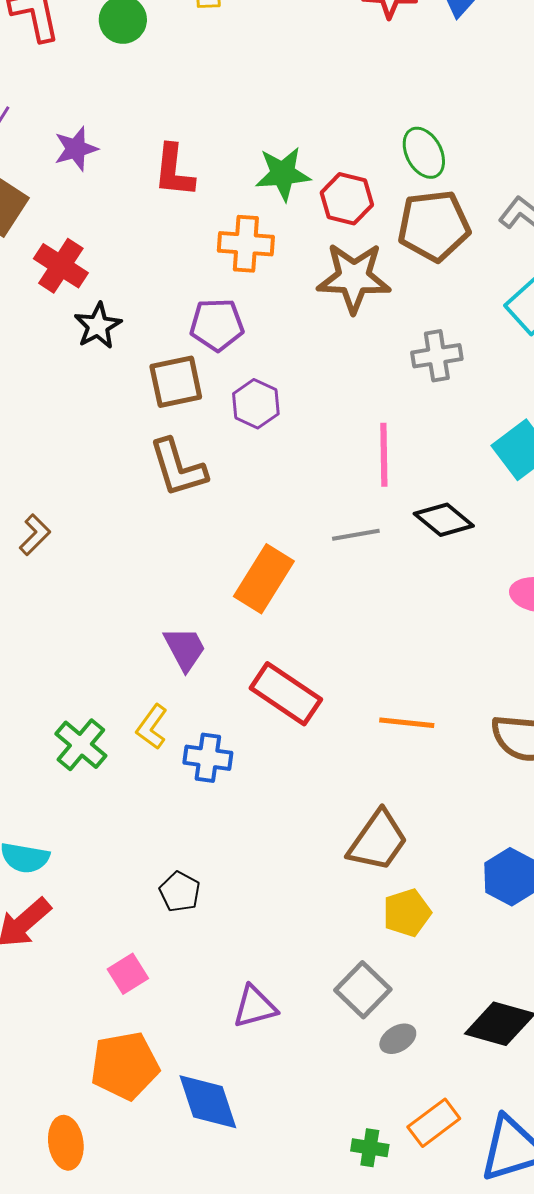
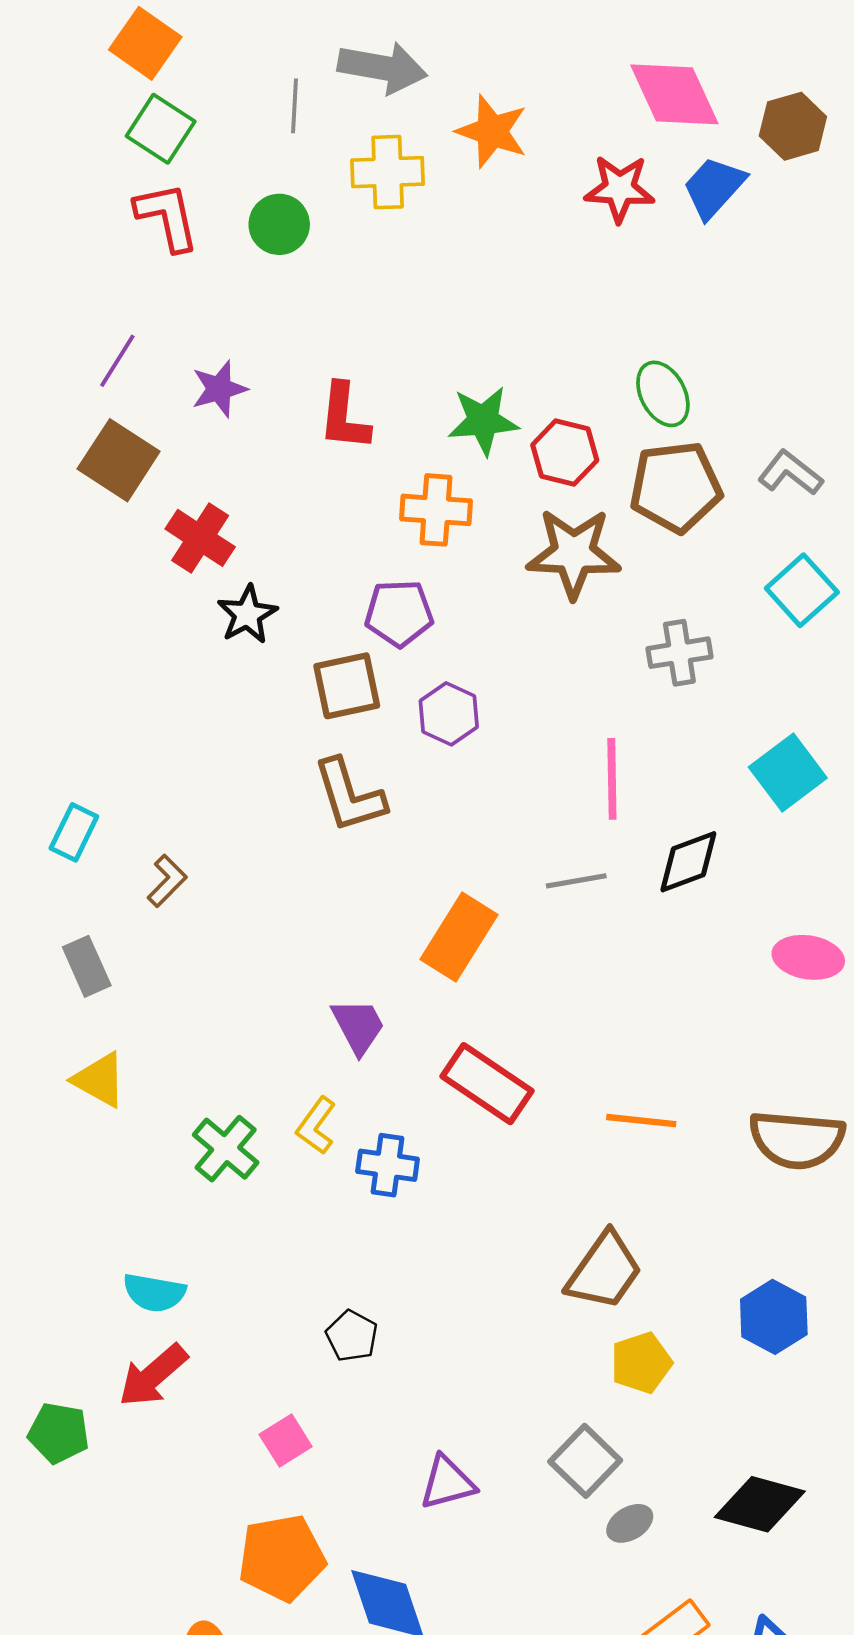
black diamond: (444, 520) -> (688, 862), turned -60

